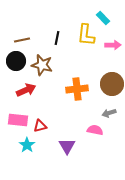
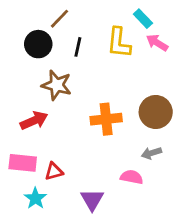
brown line: (22, 40) -> (59, 19), moved, turned -35
pink arrow: (113, 45) -> (157, 43), moved, turned -147
black circle: (16, 61) -> (38, 44), moved

